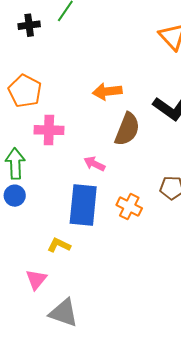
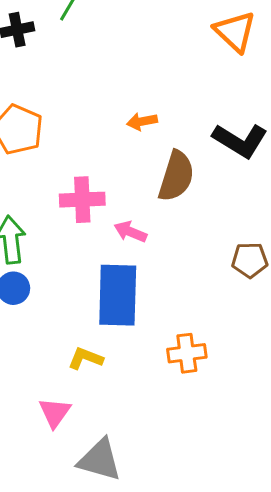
orange arrow: (107, 91) -> (142, 121), size x0.7
pink cross: (49, 130) -> (82, 200), moved
orange cross: (129, 207) -> (187, 353), moved, turned -30

